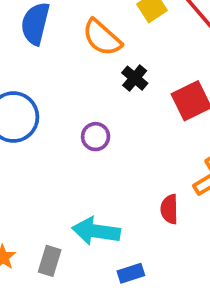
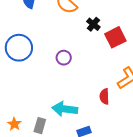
black cross: (135, 78) -> (93, 24), moved

